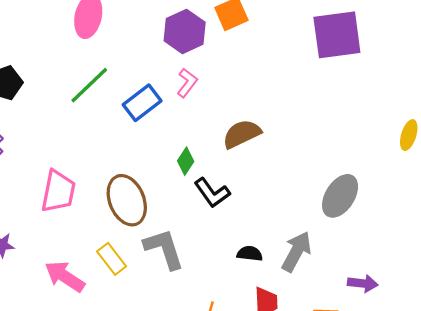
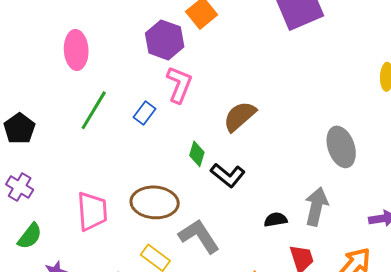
pink L-shape: (187, 83) -> (179, 84), size x1.4
blue rectangle: (142, 103) -> (144, 113), size x0.7
gray ellipse: (340, 196) -> (341, 147), turned -36
brown ellipse: (127, 200) -> (155, 202), turned -48

